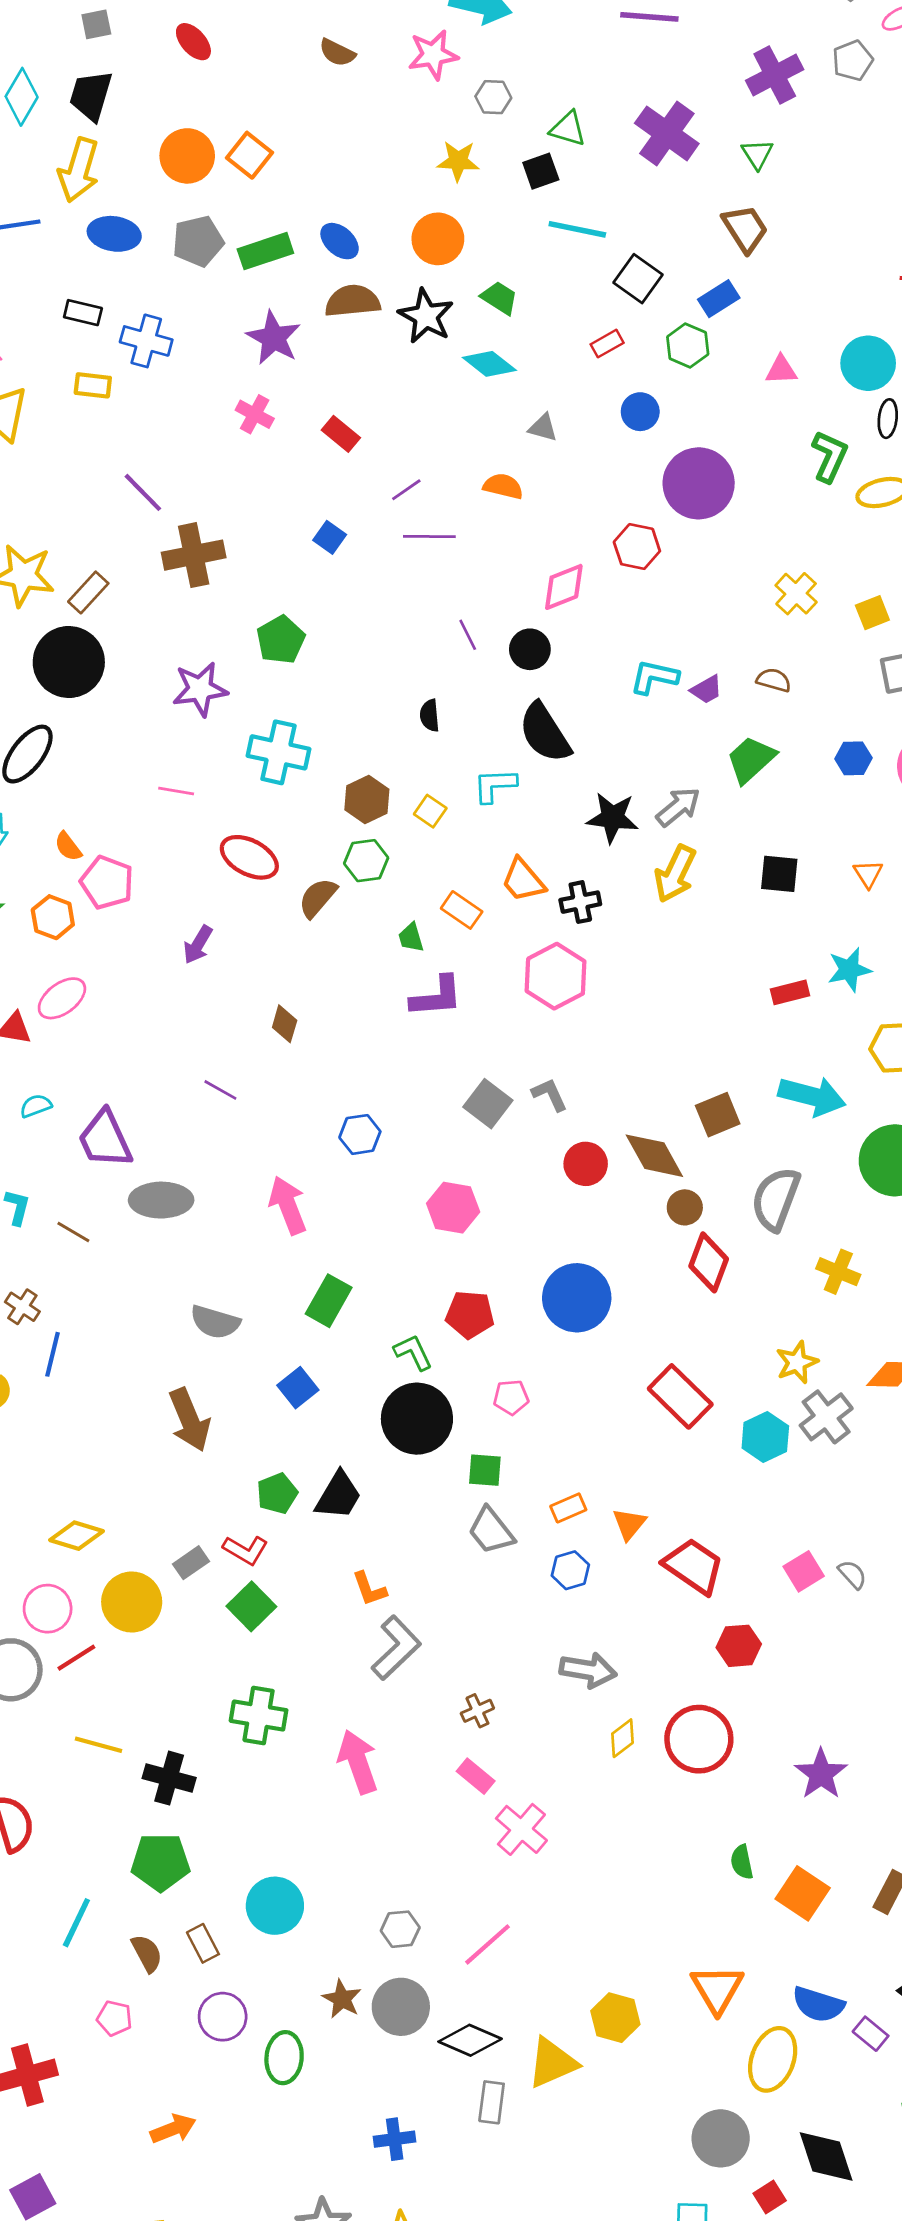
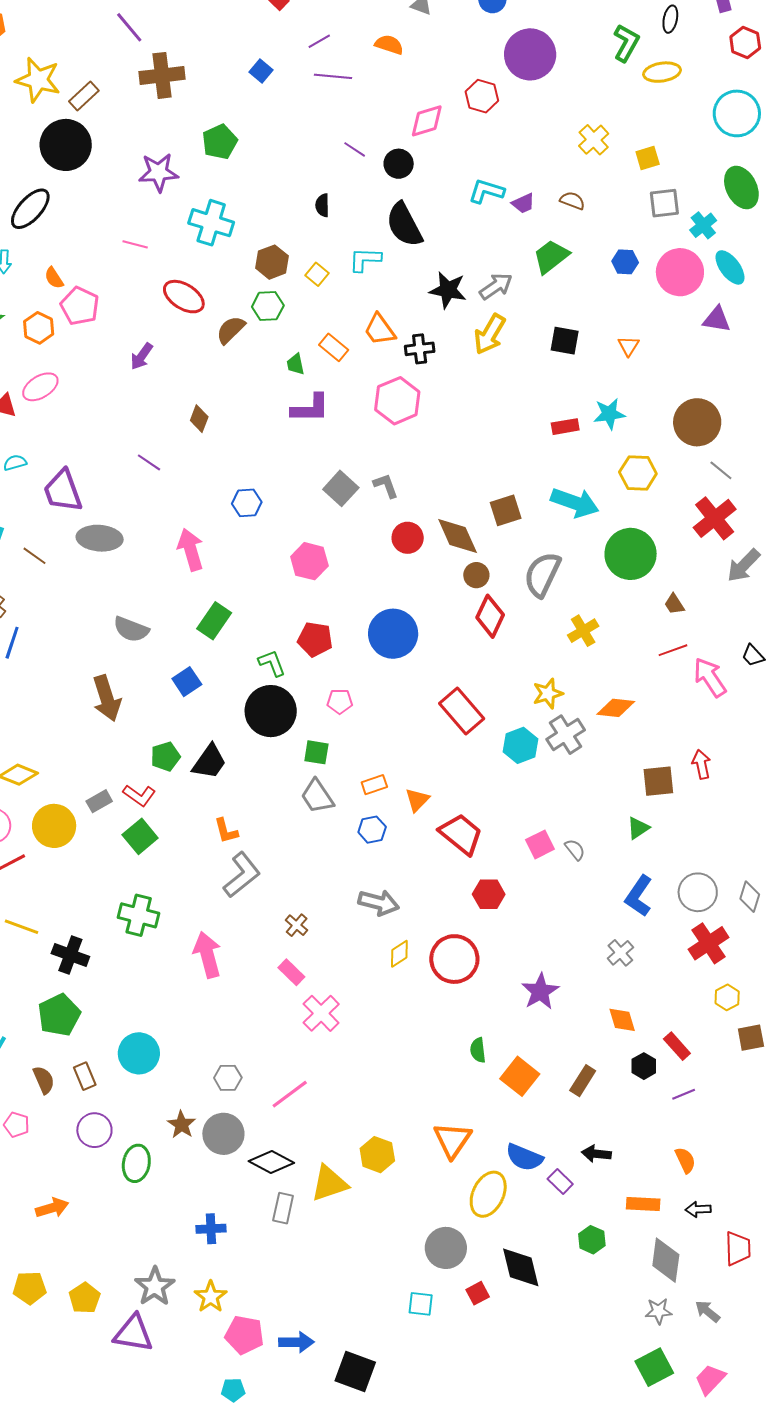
purple line: (468, 635) -> (355, 149), turned -35
yellow cross: (838, 1272) -> (583, 631), turned 32
brown cross: (477, 1711) -> (297, 925), turned -30
green pentagon: (160, 1862) -> (59, 1015), turned -30

